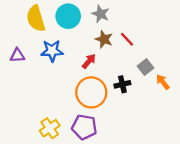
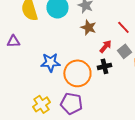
red line: (127, 39) -> (123, 27), moved
blue star: (52, 51) -> (50, 62), moved
red arrow: (89, 61) -> (105, 46), moved

